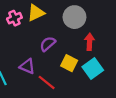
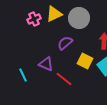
gray circle: (74, 17) -> (79, 18), moved

